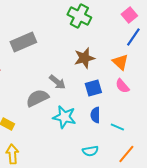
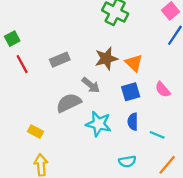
gray rectangle: (23, 42) -> (60, 60), moved, size x0.7
brown star: (84, 58) -> (106, 59), moved
orange triangle: (120, 62) -> (134, 63), moved

